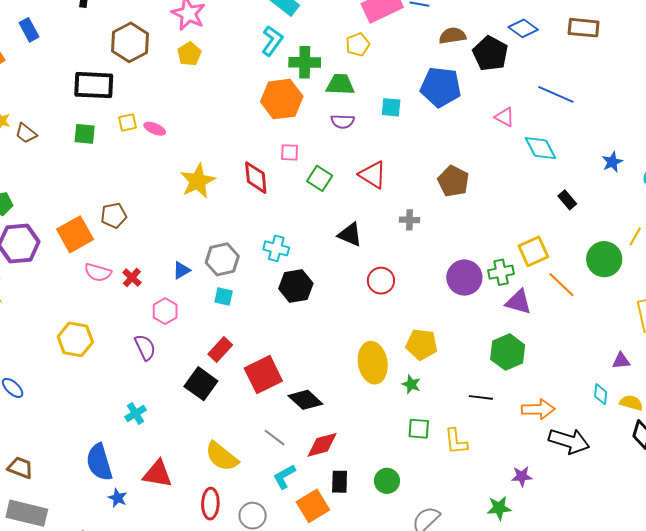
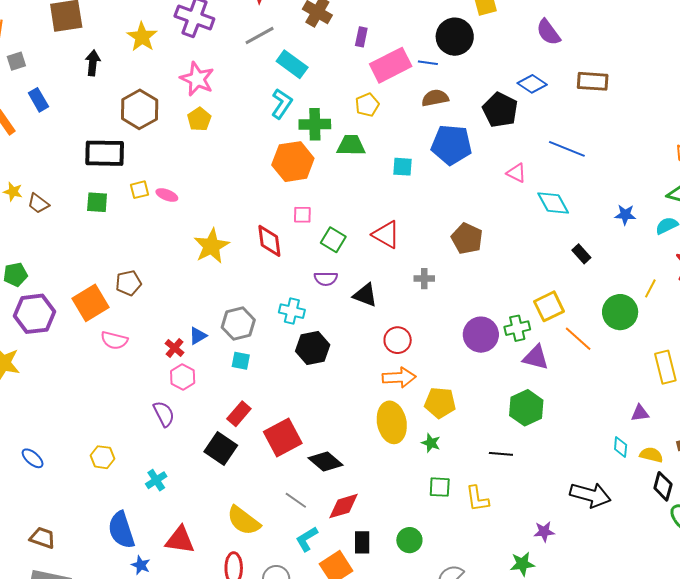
brown semicircle: (452, 36) -> (435, 98), moved
purple semicircle: (343, 121) -> (326, 279), moved
blue star: (612, 162) -> (625, 215), turned 30
red cross: (132, 278) -> (175, 348), moved
yellow hexagon: (75, 339) -> (102, 457), moved, size x0.7
orange arrow: (538, 409) -> (399, 377), moved

